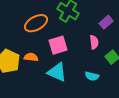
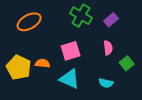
purple rectangle: (106, 22) -> (111, 20), moved
orange ellipse: (36, 23) -> (29, 22), moved

